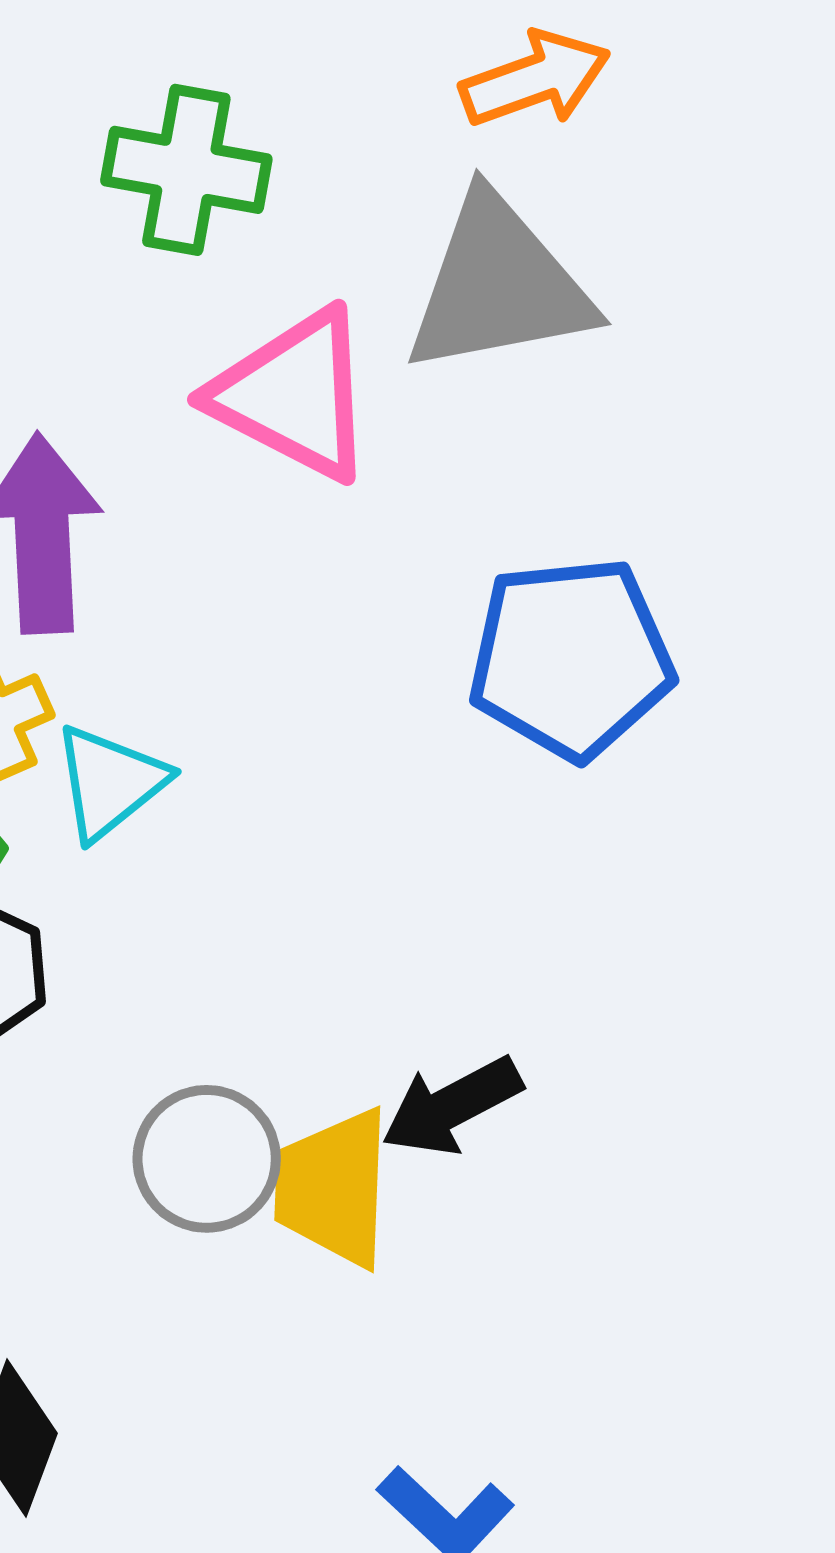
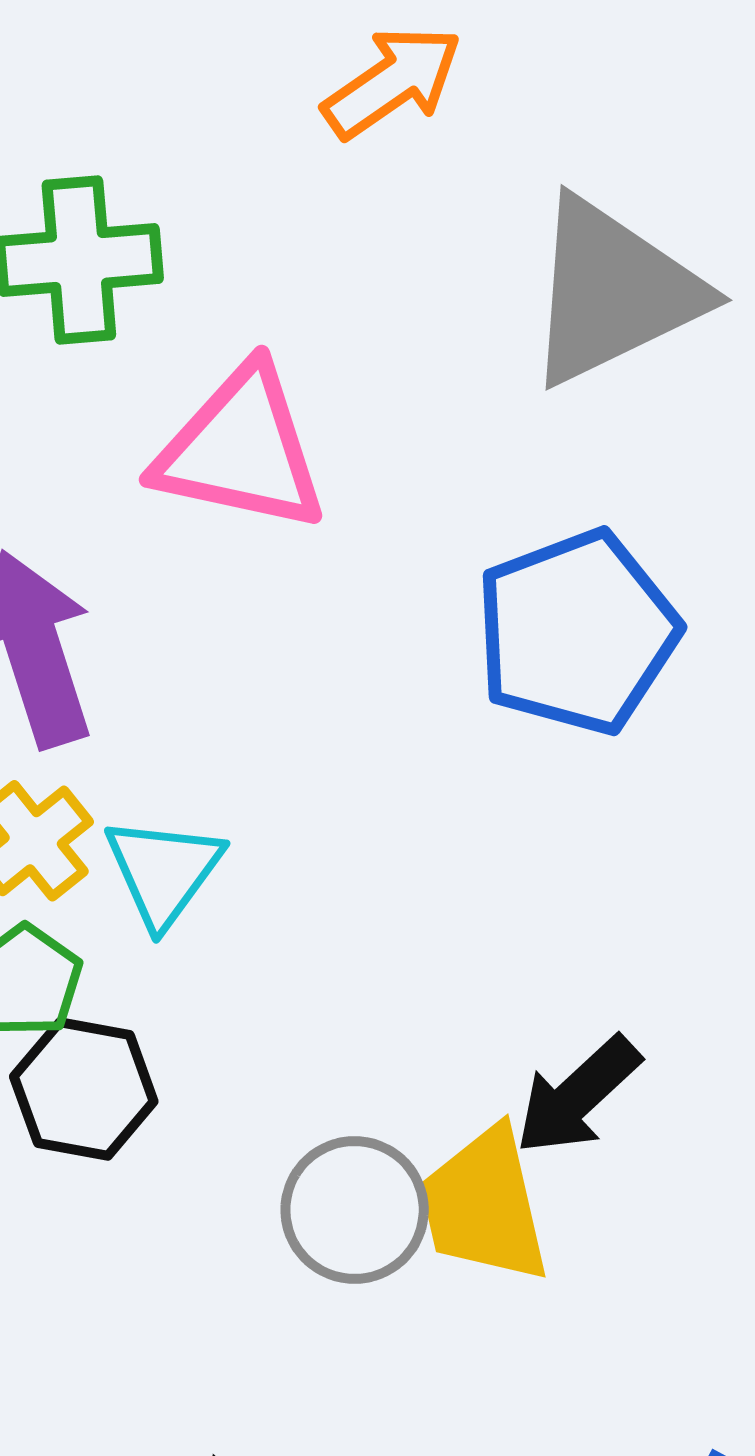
gray triangle: (499, 285) -> (613, 292), moved

